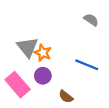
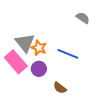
blue line: (87, 65) -> (68, 54), moved
pink rectangle: (18, 85) -> (16, 62), moved

